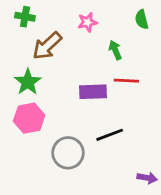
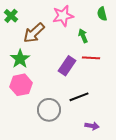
green cross: (25, 17) -> (11, 16), moved, turned 32
pink star: (87, 22) -> (63, 16), size x1.5
purple rectangle: (93, 92) -> (67, 66), turned -54
purple arrow: (147, 178) -> (92, 126), moved

